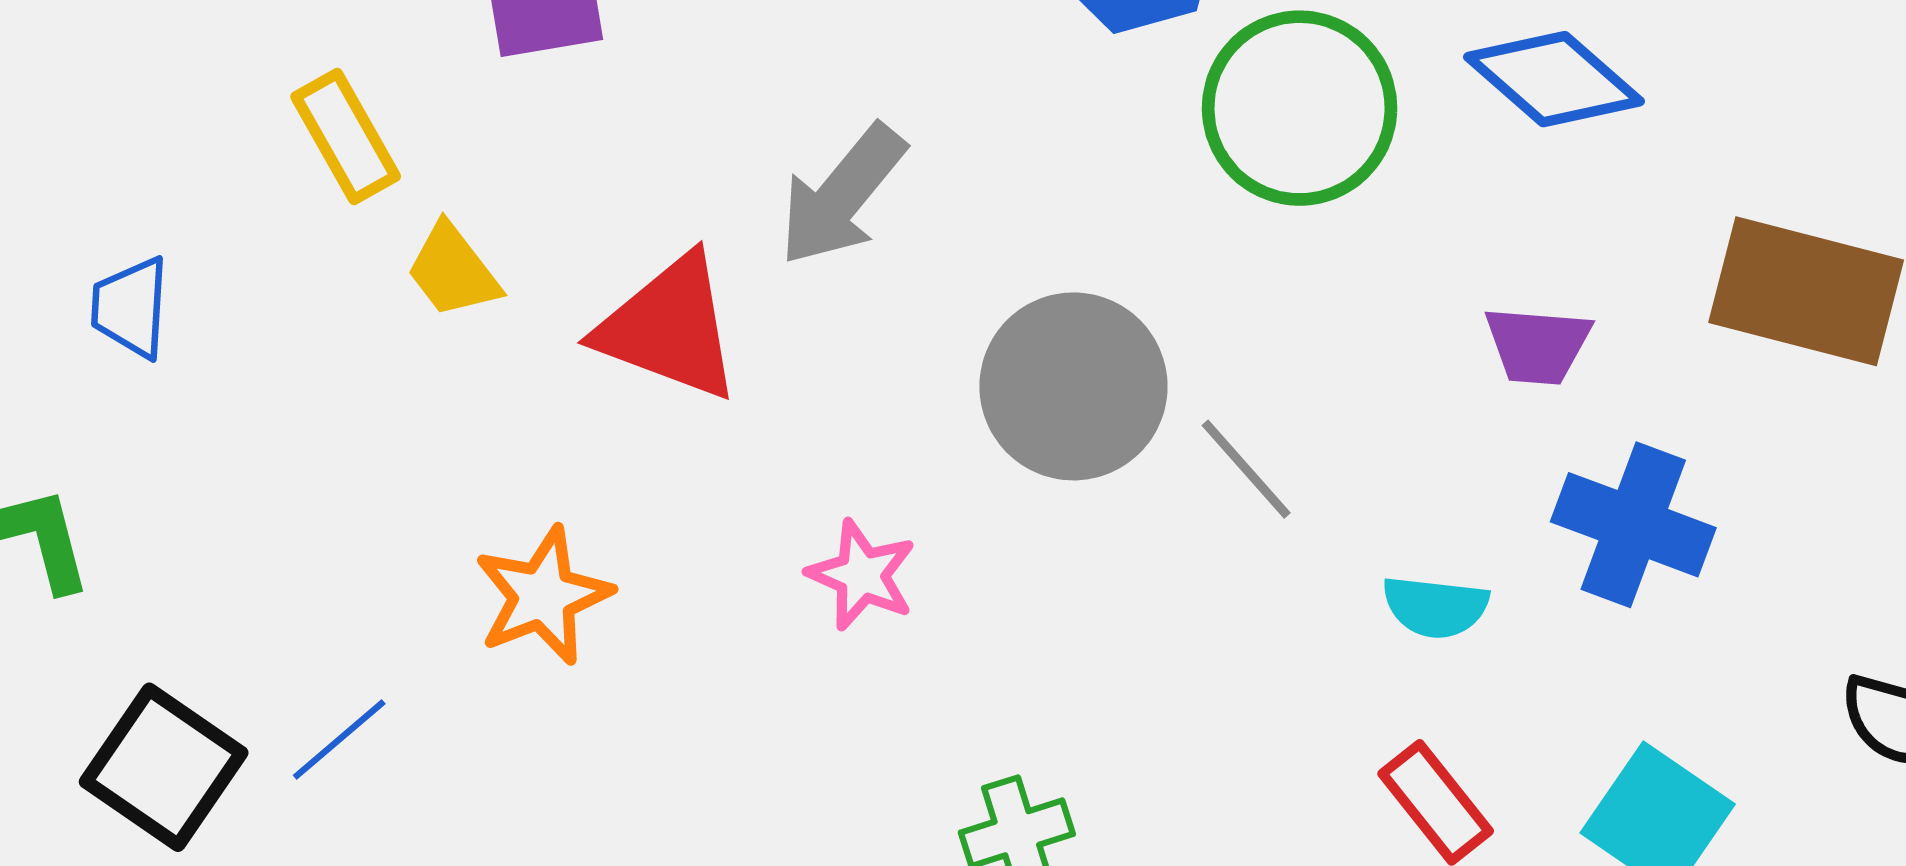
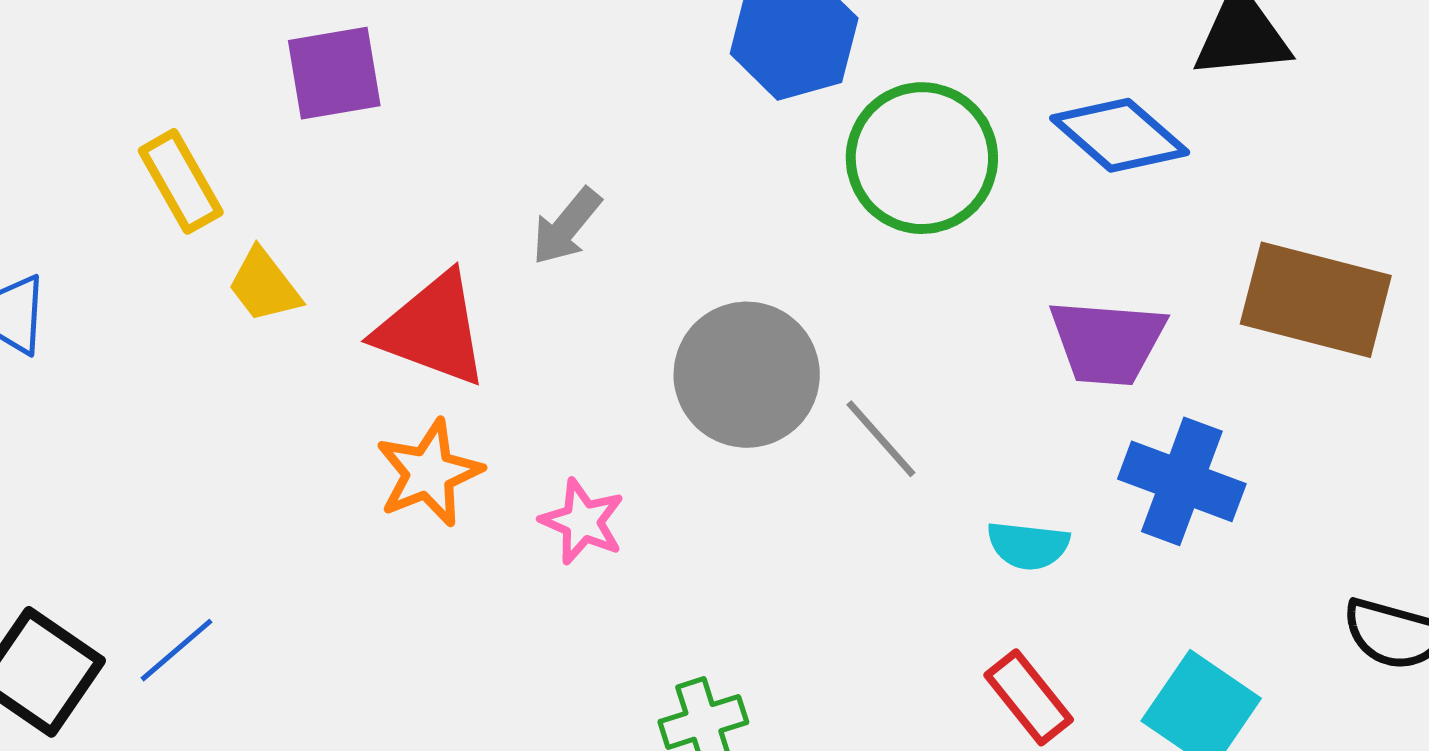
gray arrow: (842, 195) -> (566, 226), size x0.7
purple trapezoid: (1538, 345) -> (1107, 342), size x1.4
orange star: (543, 596) -> (429, 473), moved

